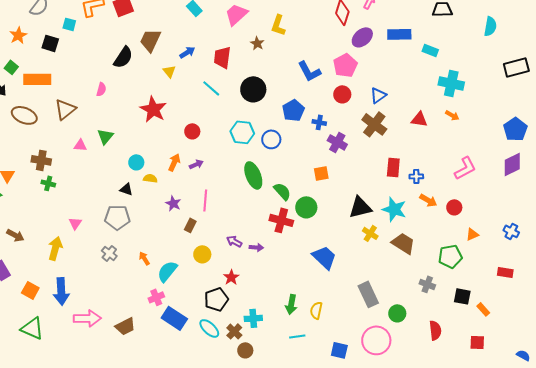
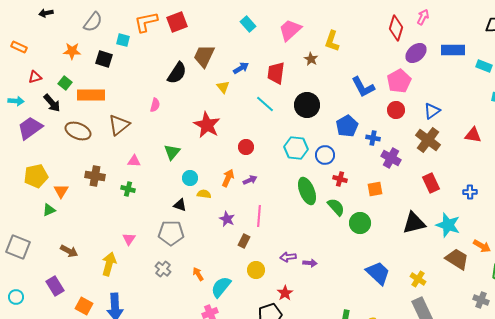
orange star: (18, 35) -> (72, 51), turned 30
green triangle: (105, 136) -> (172, 152), moved
red rectangle: (393, 167) -> (431, 183), moved, turned -30
green cross: (48, 183) -> (128, 189), moved
orange arrow: (428, 200) -> (482, 246), moved
red cross: (281, 220) -> (340, 179), moved, size x0.6
yellow cross: (370, 233) -> (418, 279), moved
purple arrow: (234, 241) -> (288, 257), turned -35

